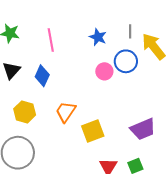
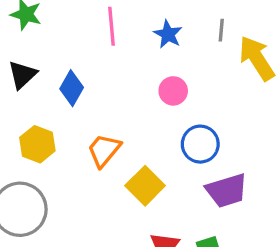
pink line: (51, 40) -> (111, 26), moved
blue circle: (126, 61) -> (200, 144), moved
yellow square: (93, 131) -> (145, 186), turned -30

